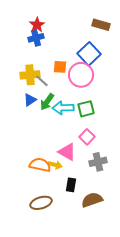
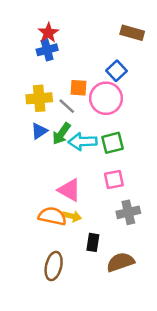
blue square: (89, 54) -> (117, 71), size x0.7
gray line: (42, 81) -> (67, 106), moved
pink square: (87, 137) -> (114, 180), turned 35
pink triangle: (67, 152) -> (69, 190), moved
brown ellipse: (41, 203) -> (54, 266), turned -60

